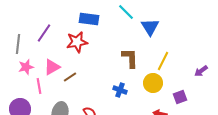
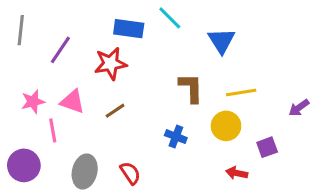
cyan line: (126, 12) -> (170, 18), moved
gray line: (18, 44) -> (21, 30), moved
yellow line: (163, 61) -> (241, 92), turned 54
pink triangle: (52, 67) -> (72, 102), turned 48
brown line: (70, 77) -> (115, 111), moved

